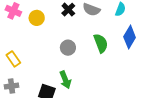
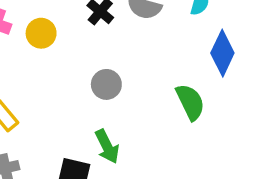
green semicircle: (101, 43) -> (190, 102), moved

